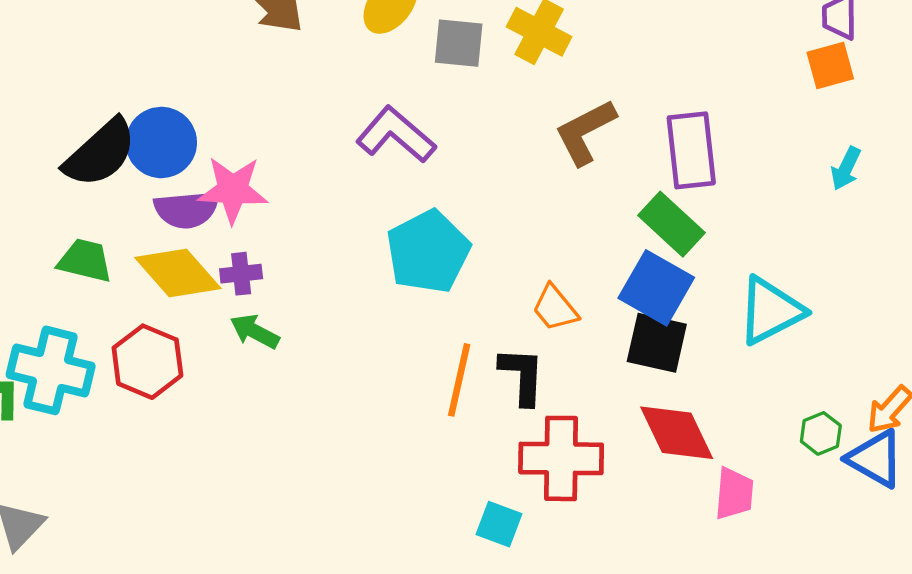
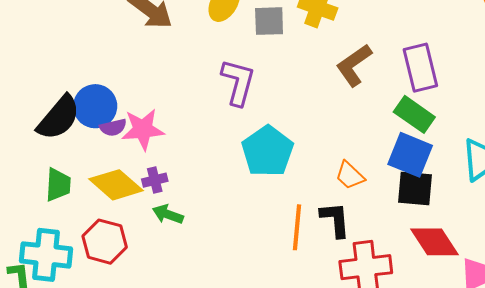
purple L-shape: (396, 135) -> (238, 82), turned 72
purple semicircle: (187, 209) -> (113, 127), moved, size x0.7
green trapezoid: (85, 261) -> (58, 185), turned 87

